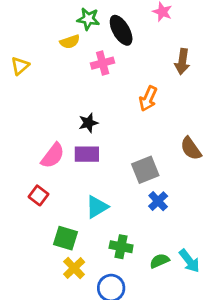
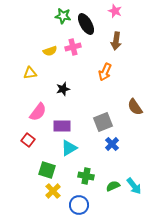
yellow semicircle: (70, 42) -> (50, 51), moved
brown arrow: (182, 62) -> (116, 41), moved
yellow triangle: (20, 66) -> (30, 73), moved, turned 32
purple rectangle: (87, 154) -> (62, 126), moved

